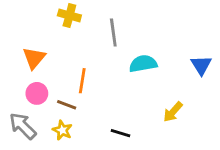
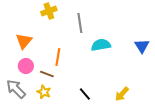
yellow cross: (69, 15) -> (49, 11), turned -35
yellow arrow: (173, 112) -> (122, 94), moved
black line: (120, 133) -> (85, 94), turned 32

